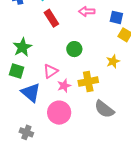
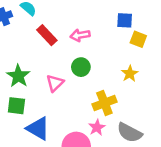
pink arrow: (87, 11) -> (80, 35), moved
pink triangle: (51, 71) -> (55, 83), moved
pink star: (64, 86) -> (97, 127), moved

